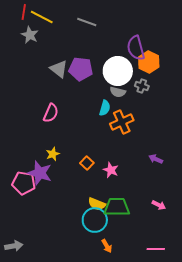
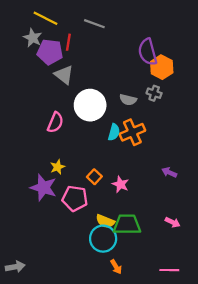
red line: (24, 12) -> (68, 42), moved
purple pentagon: (81, 69) -> (50, 52), moved
white circle: (118, 71) -> (90, 105), moved
cyan semicircle: (105, 108) -> (114, 132), moved
pink pentagon: (24, 183) -> (75, 198), moved

